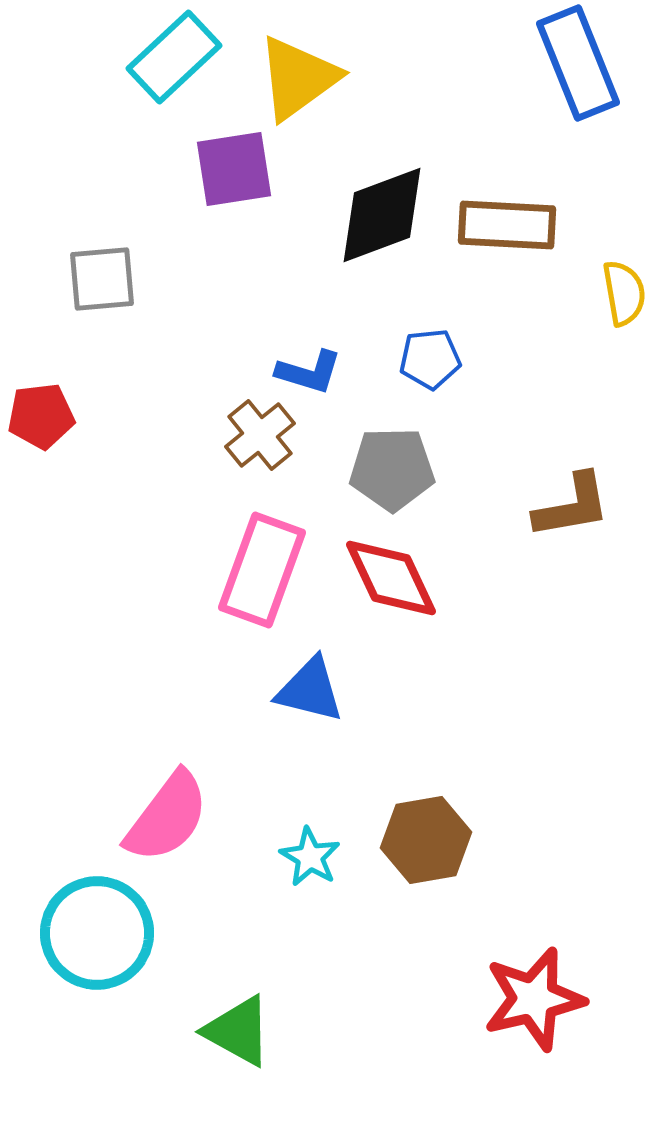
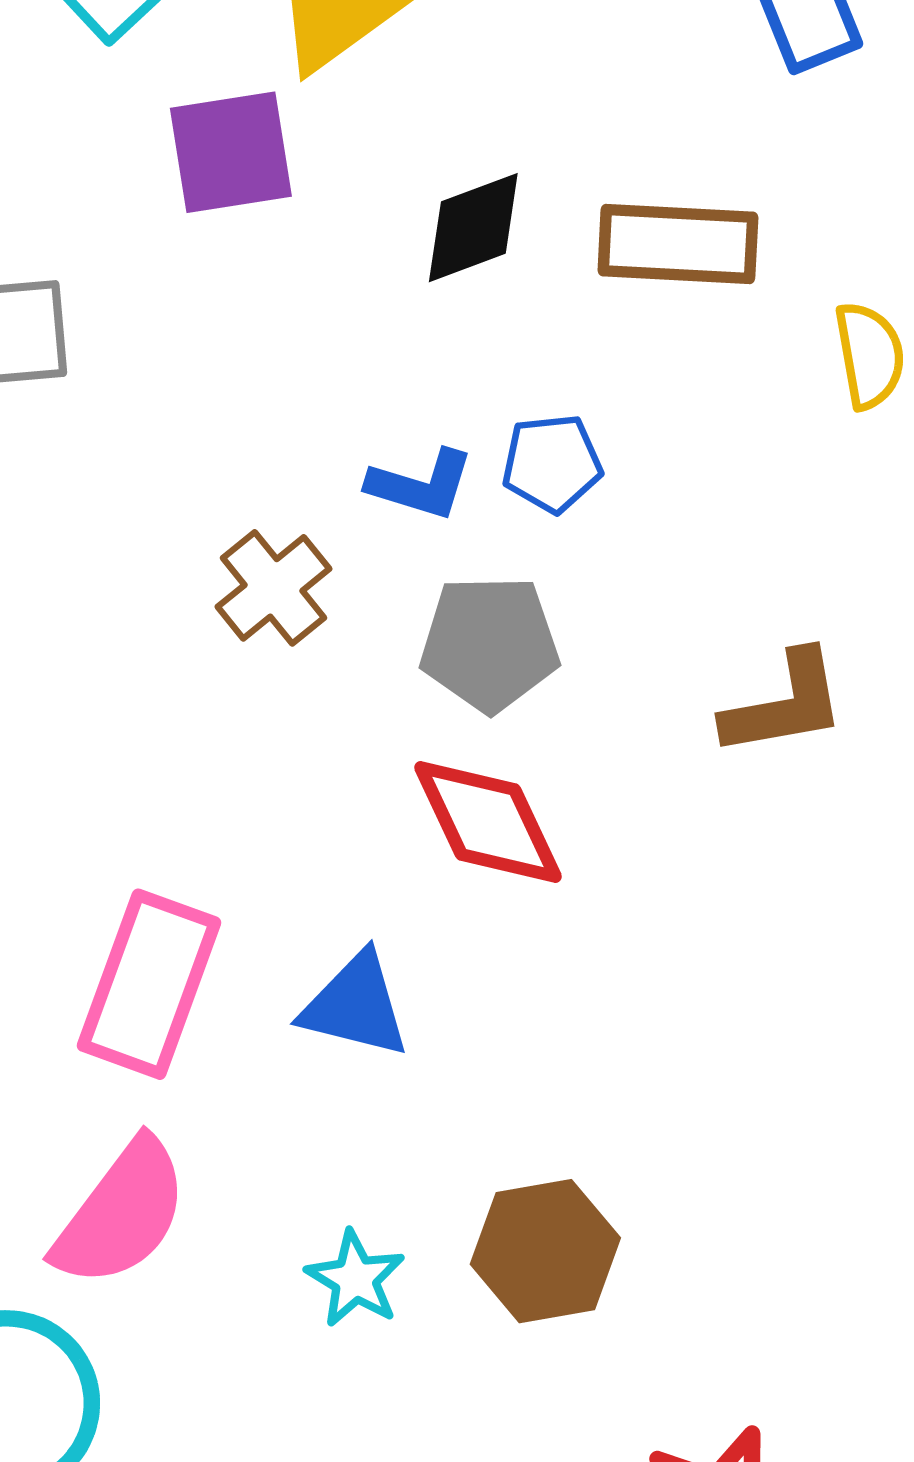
black diamond: (382, 215) -> (473, 228), size x0.7
blue L-shape: (309, 372) -> (421, 485), moved
pink rectangle: (262, 570) -> (149, 984), moved

